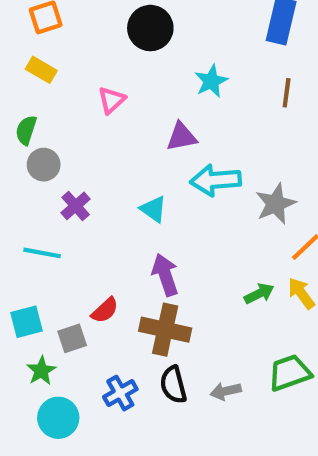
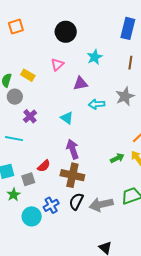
yellow rectangle: (41, 70) -> (28, 75), moved
pink triangle: (112, 100) -> (57, 64), moved
cyan arrow: (216, 180) -> (97, 104), size x0.7
gray star: (276, 204) -> (125, 96), moved
black semicircle: (173, 385) -> (76, 201), turned 42
gray arrow: (226, 391) -> (101, 204), size x1.6
cyan circle: (58, 418) -> (32, 216), moved

